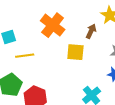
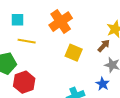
brown arrow: (91, 31) -> (104, 46), moved

